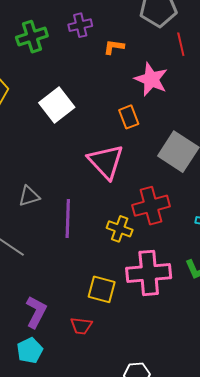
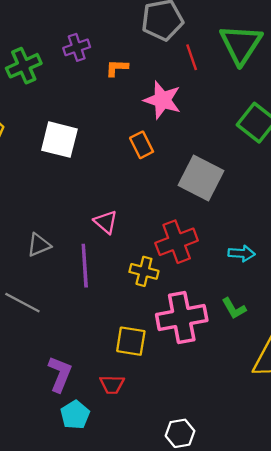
white square: (57, 105) -> (59, 140), turned -32
pink triangle: (106, 162) -> (106, 222), moved, size x0.6
cyan pentagon: (30, 350) -> (75, 415), moved

